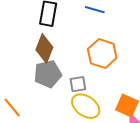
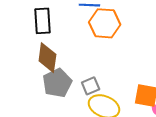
orange hexagon: (102, 54) -> (105, 23), moved

